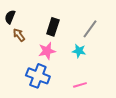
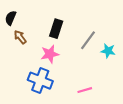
gray line: (90, 29) -> (88, 40), moved
cyan star: (79, 51) -> (108, 51), moved

